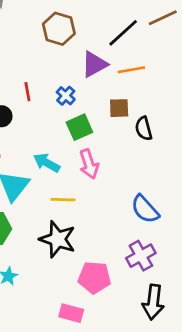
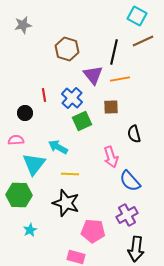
black line: (123, 33) -> (114, 52), turned -35
purple triangle: (94, 64) -> (93, 75), turned -40
blue cross: (66, 96) -> (72, 98), size x1.5
black semicircle: (144, 129) -> (134, 134), moved
pink arrow: (89, 164) -> (111, 157), moved

